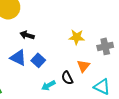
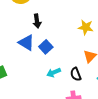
black arrow: (27, 35) -> (37, 21), turned -120
black semicircle: (67, 78) -> (76, 74), moved

